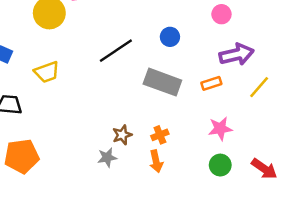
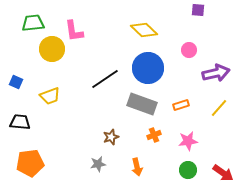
blue circle: (170, 37) -> (148, 68), size x2.0
purple arrow: (237, 54) -> (216, 73), moved
brown star: (122, 135) -> (111, 137), moved
orange cross: (160, 135) -> (154, 135), moved

